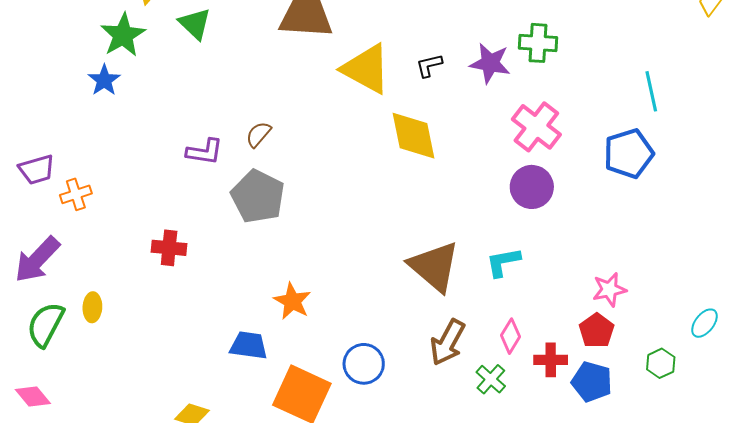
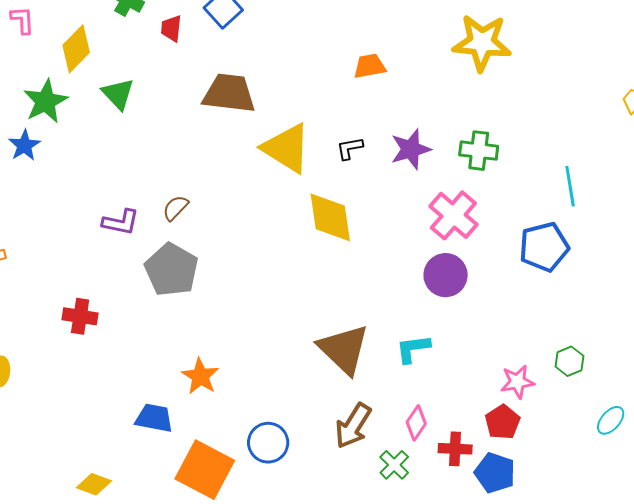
green cross: (538, 43) -> (479, 151), moved
purple star: (490, 63) -> (411, 149), turned -30
green hexagon: (661, 363) -> (569, 361), moved

